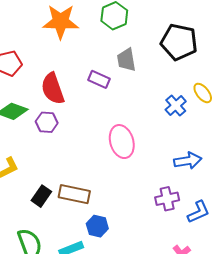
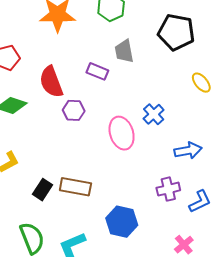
blue cross: (176, 106) -> (154, 114), moved
purple hexagon: (47, 122) -> (74, 110), moved
blue hexagon: (97, 226) -> (122, 222), moved, size x1.4

